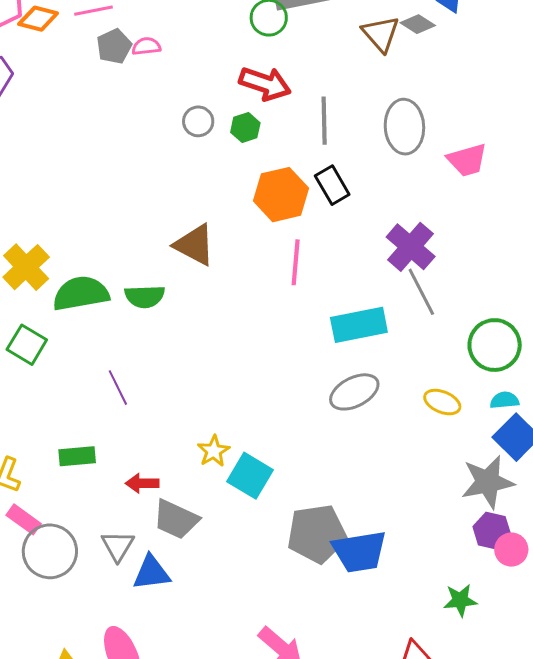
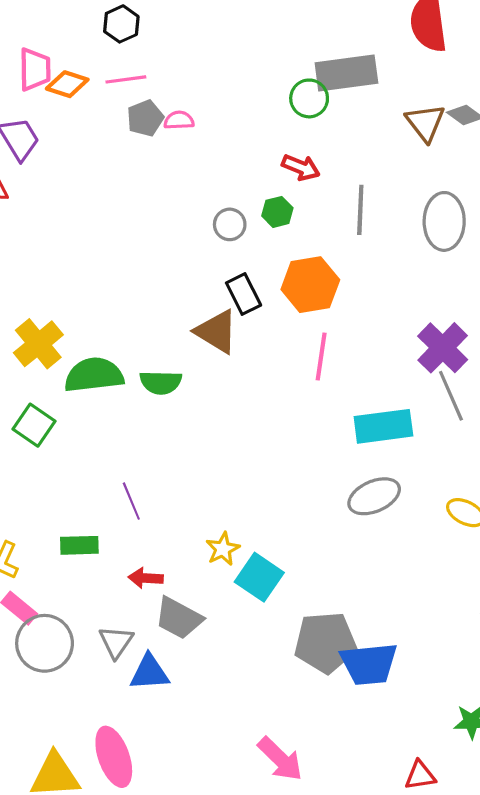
red arrow: (265, 84) -> (301, 167), size x0.7
gray circle: (198, 121) -> (230, 224), moved
black rectangle: (332, 185) -> (244, 294), moved
purple line: (118, 388) -> (131, 501), moved

